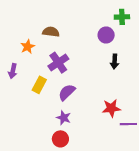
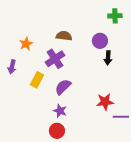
brown semicircle: (51, 32) -> (64, 36), moved
purple circle: (106, 35) -> (100, 41), moved

